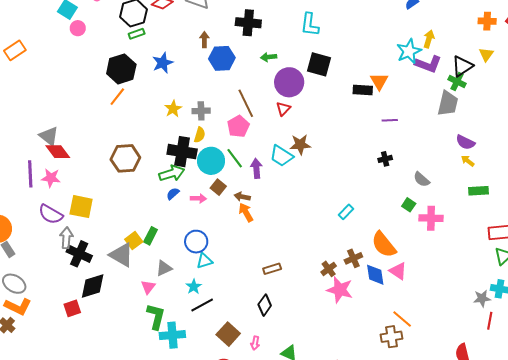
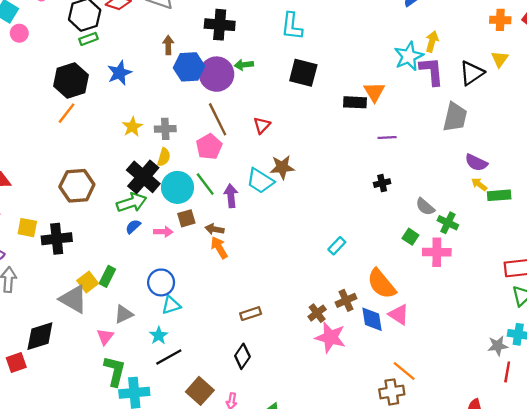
purple L-shape: (428, 64) -> (432, 71), turned -116
green cross: (457, 81) -> (448, 223), moved
purple circle: (289, 82) -> (217, 74), moved
black cross: (182, 152) -> (143, 177), turned 32
brown square: (218, 187) -> (186, 218), turned 35
green rectangle: (478, 191) -> (499, 195), moved
yellow square: (81, 207) -> (27, 228), moved, size x0.7
black cross: (79, 254) -> (57, 239), moved, turned -30

